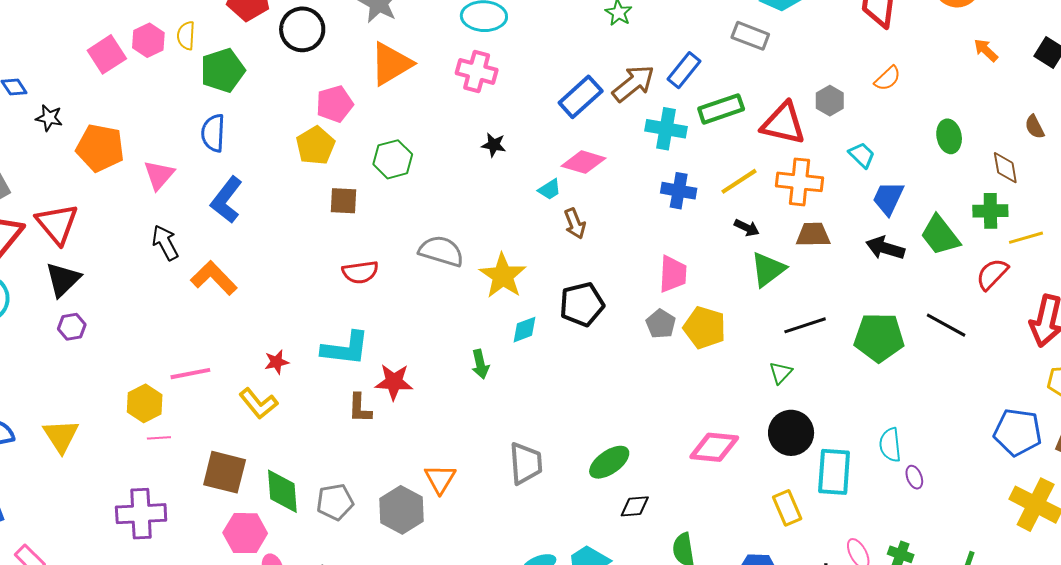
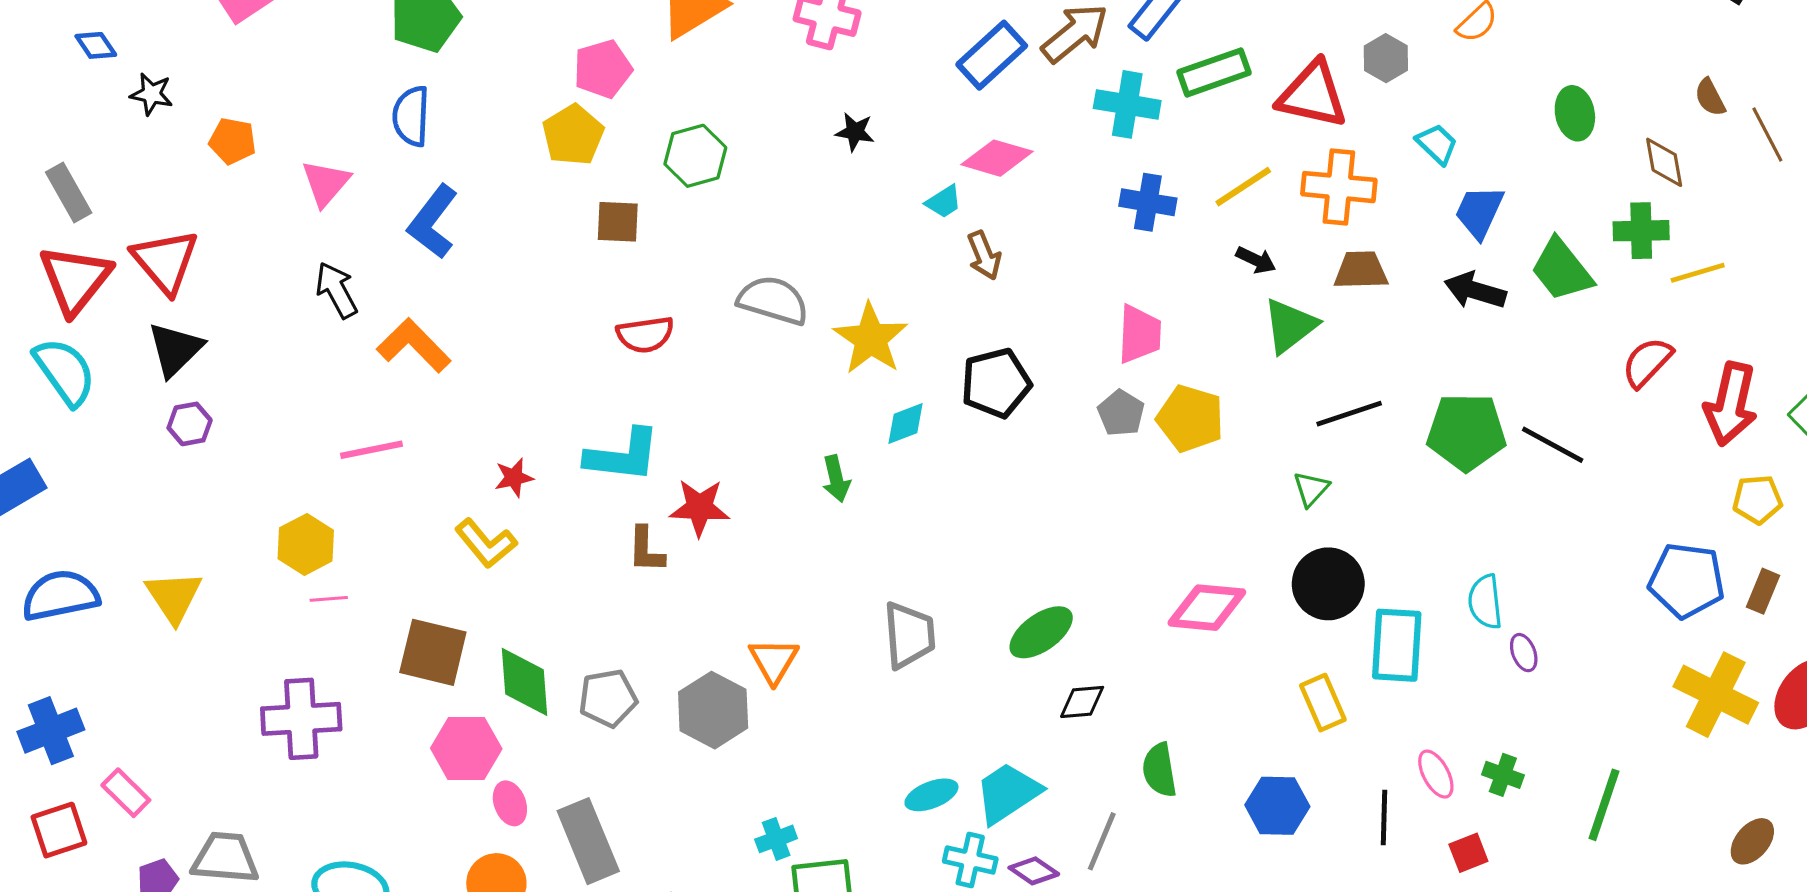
orange pentagon: (100, 148) -> (233, 141), size x0.6
red semicircle: (992, 274) -> (1647, 362), moved
black line: (946, 325) -> (1553, 445), moved
pink line: (190, 374) -> (372, 450), moved

